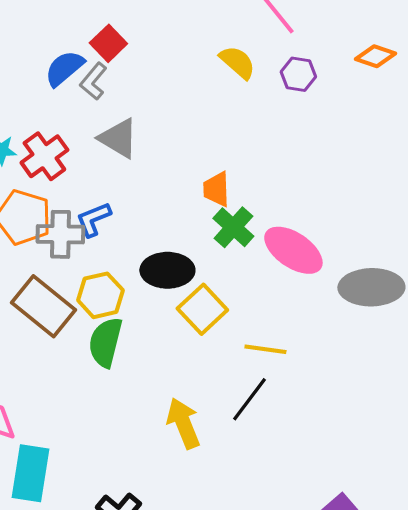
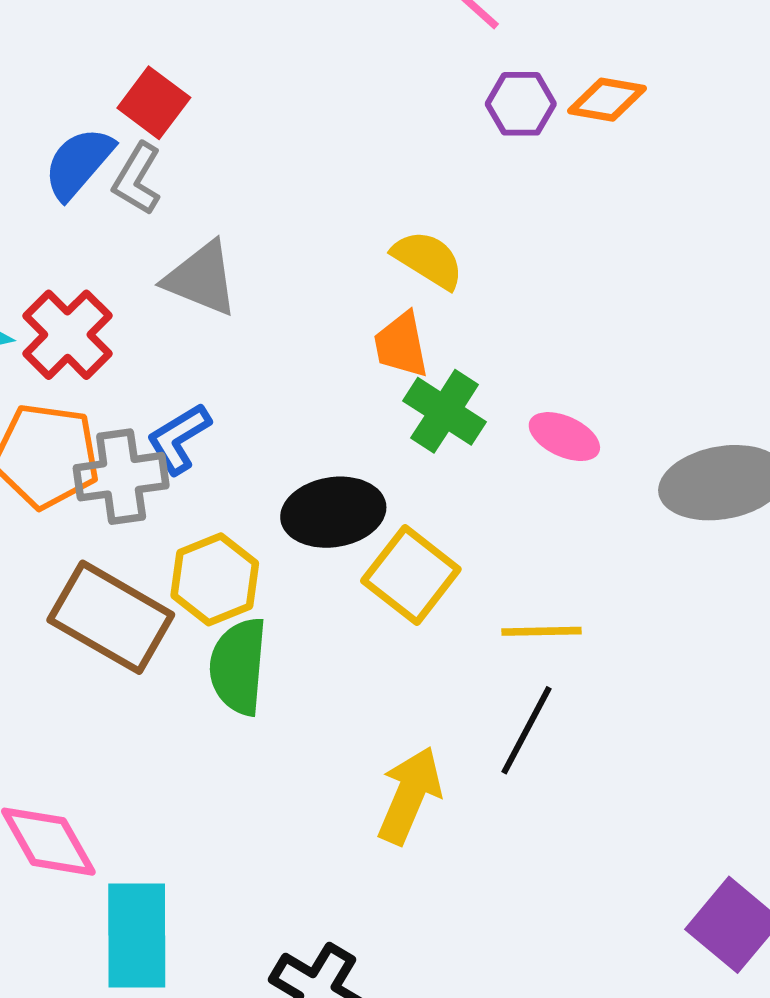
orange diamond: (375, 56) -> (607, 100), moved
yellow semicircle: (237, 62) -> (428, 260), moved
pink ellipse: (293, 250) -> (564, 437), size x0.6
yellow arrow: (183, 423) -> (410, 795), turned 54

